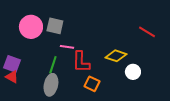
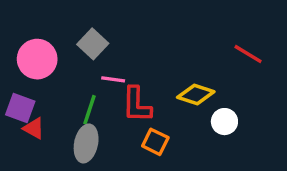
gray square: (55, 26) -> (93, 44), turned 30
pink circle: (31, 27) -> (37, 59), moved
red triangle: (12, 77) -> (34, 128), moved

